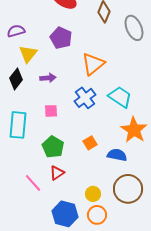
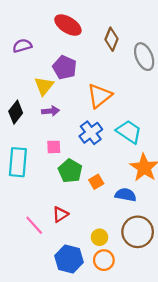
purple semicircle: (16, 31) -> (22, 46), moved
yellow triangle: (28, 54) -> (44, 86), moved
green pentagon: (53, 147) -> (70, 171), moved

